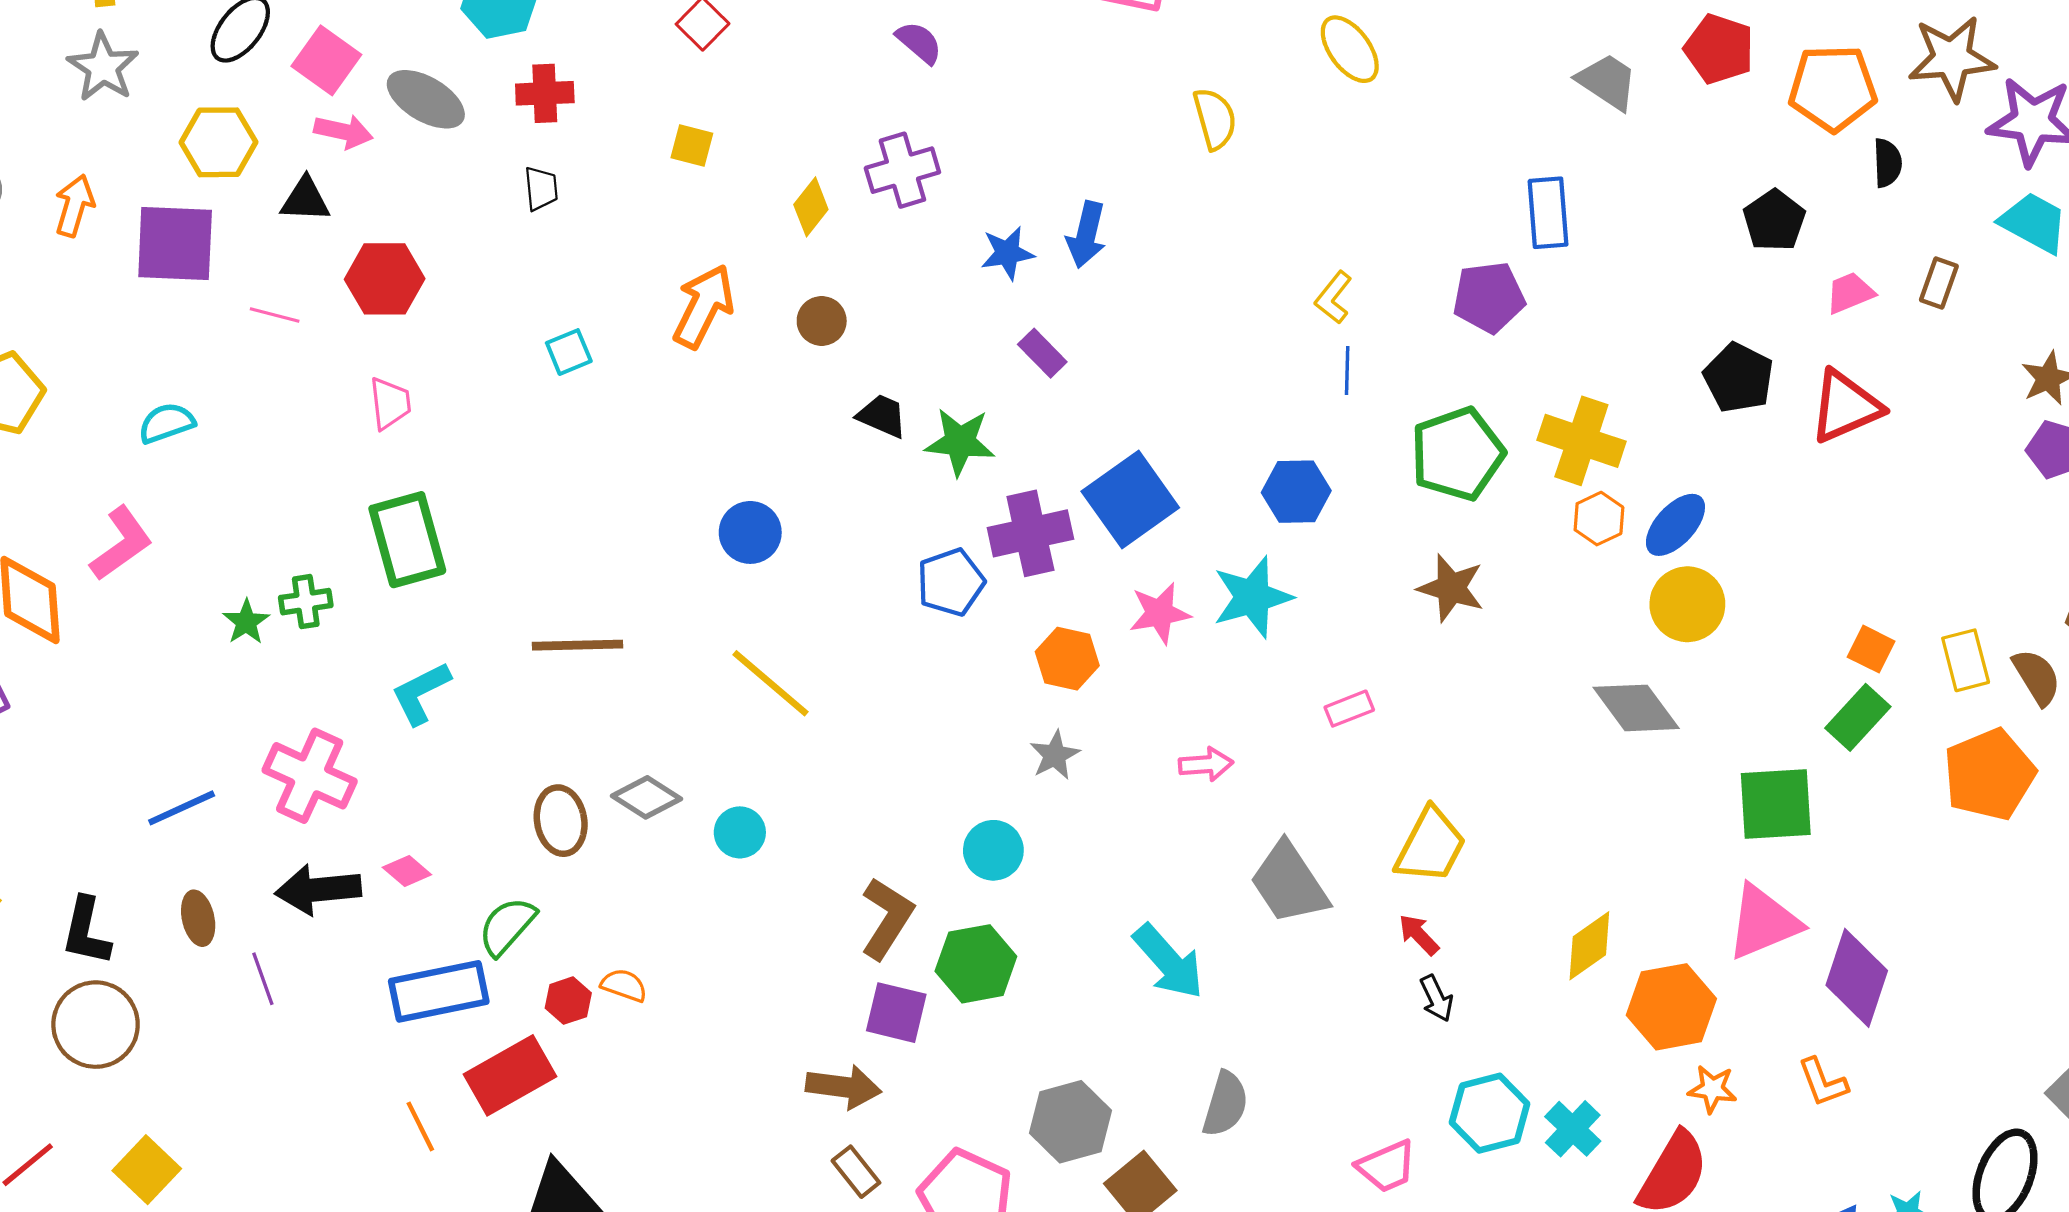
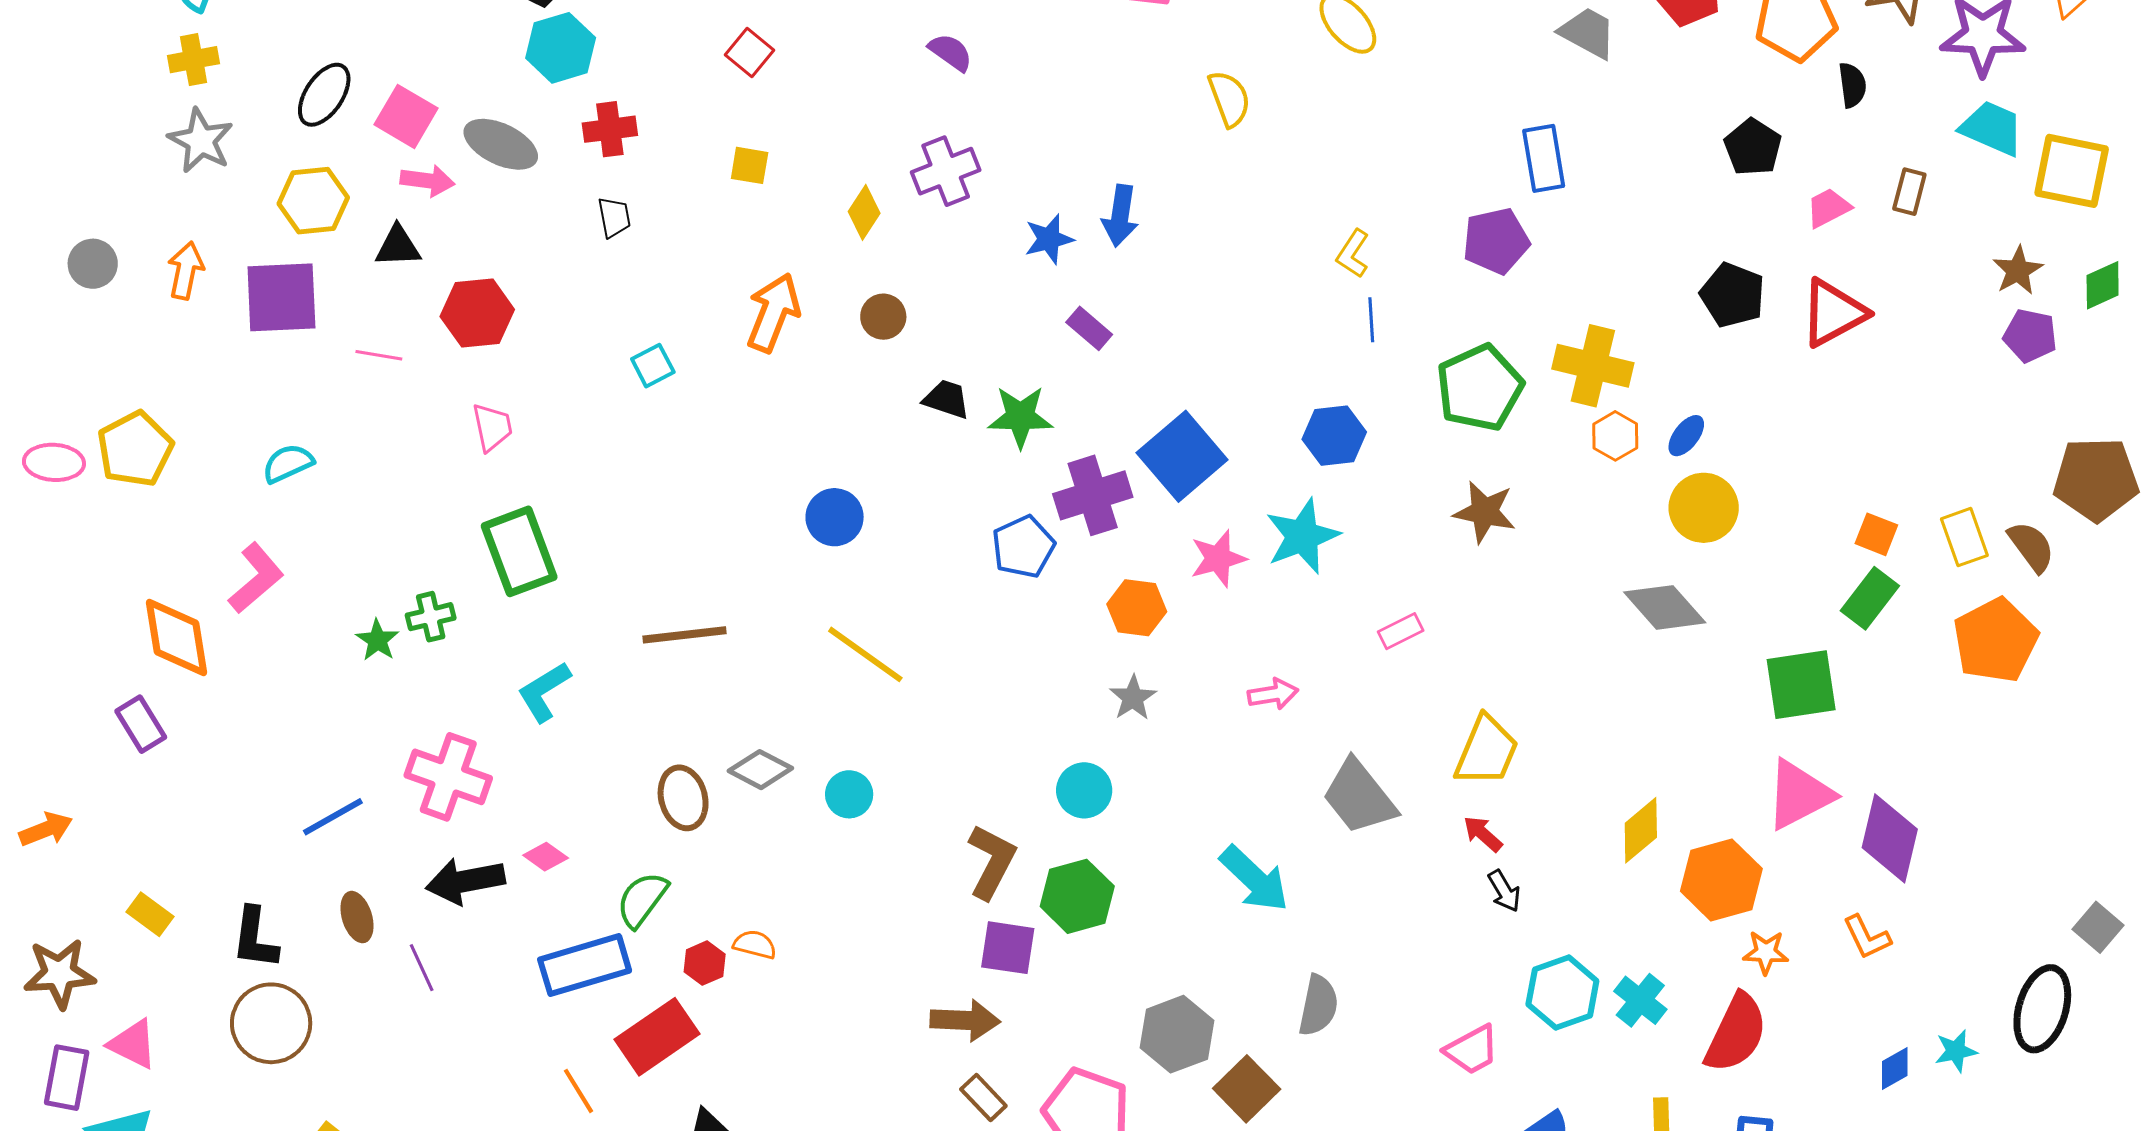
blue ellipse: (1675, 525) -> (1686, 436), size x0.7

